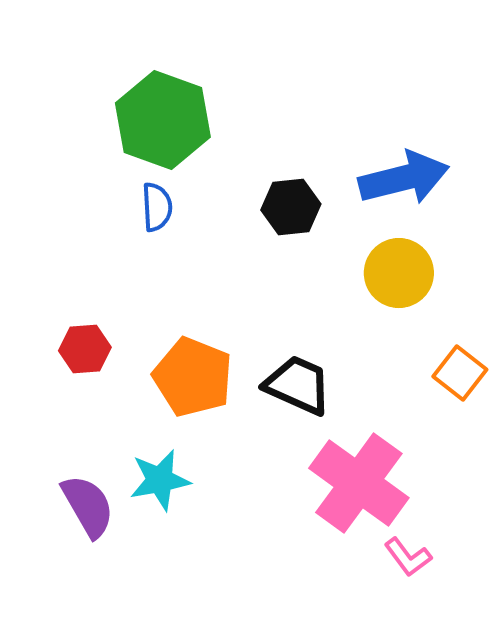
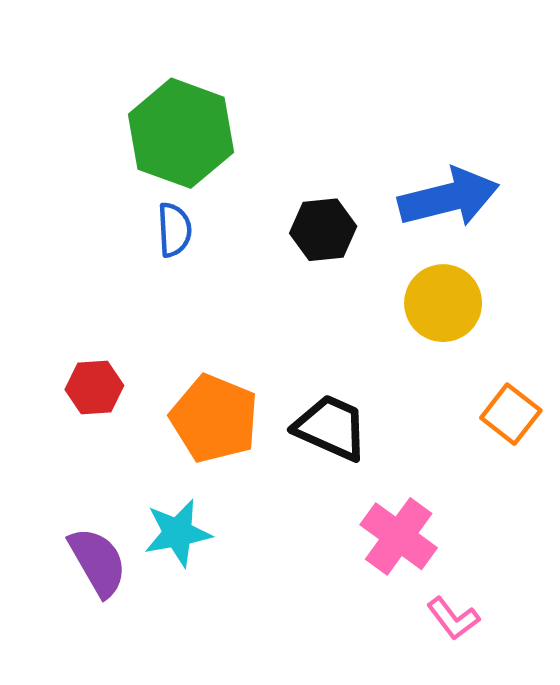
pink cross: (359, 483) -> (399, 536), size x0.7

